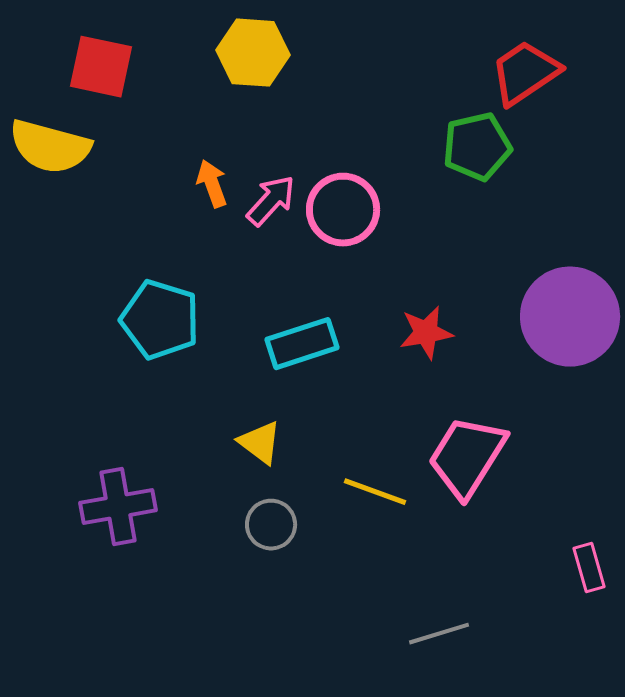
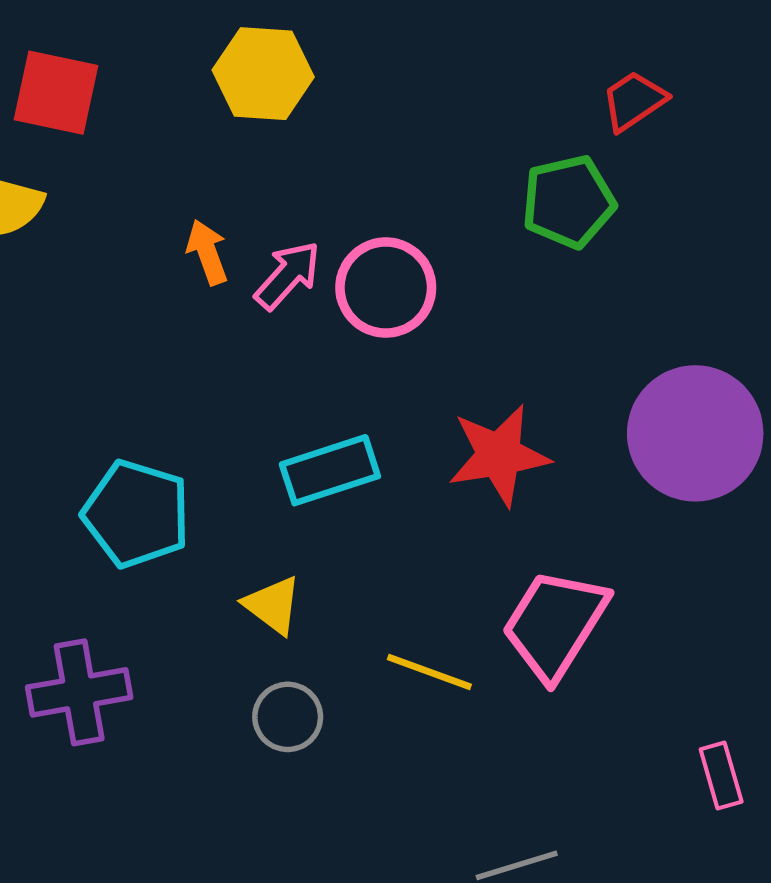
red trapezoid: (525, 73) -> (634, 101), size x0.7
cyan pentagon: (160, 320) -> (136, 514), moved
red star: (426, 333) -> (499, 455), size x1.4

